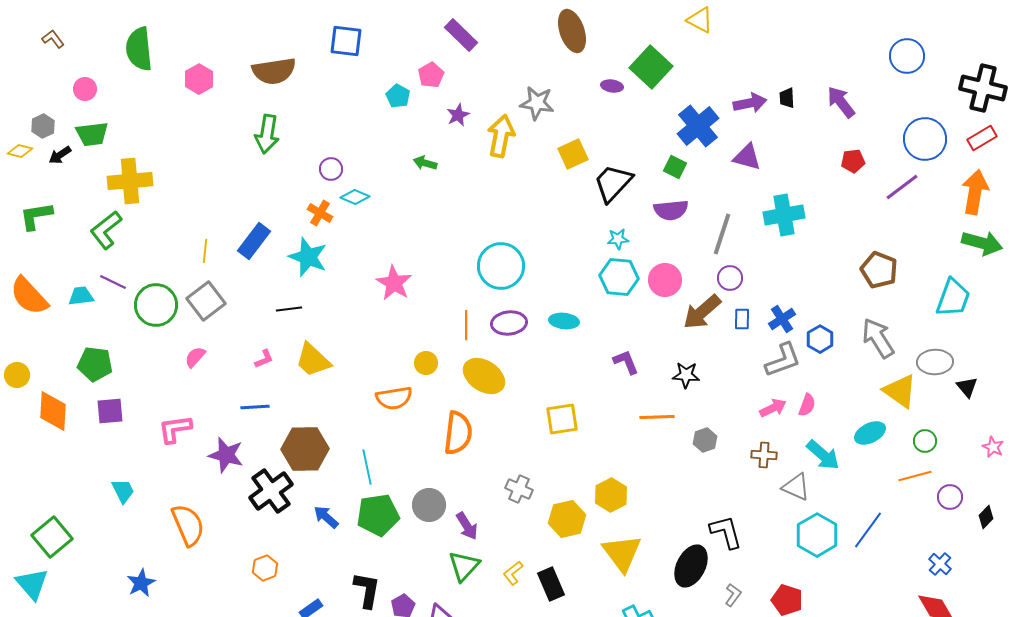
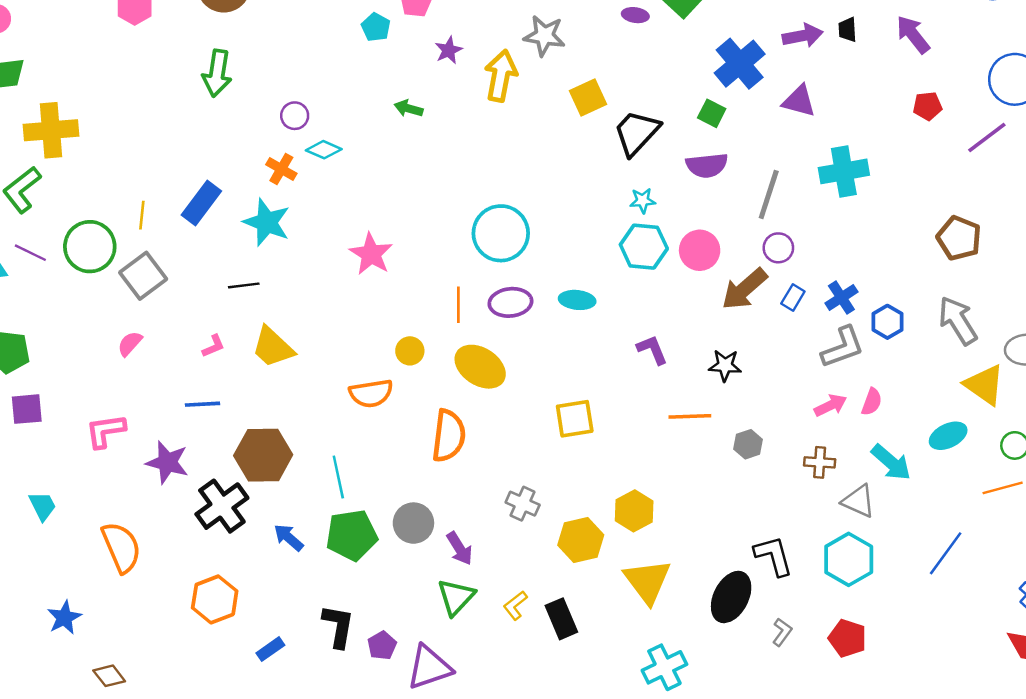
green circle: (156, 305) -> (90, 247), moved
blue rectangle: (742, 319) -> (793, 298), turned 30
cyan hexagon: (817, 535) -> (849, 559), moved
orange hexagon: (265, 568) -> (215, 599), size x1.5

